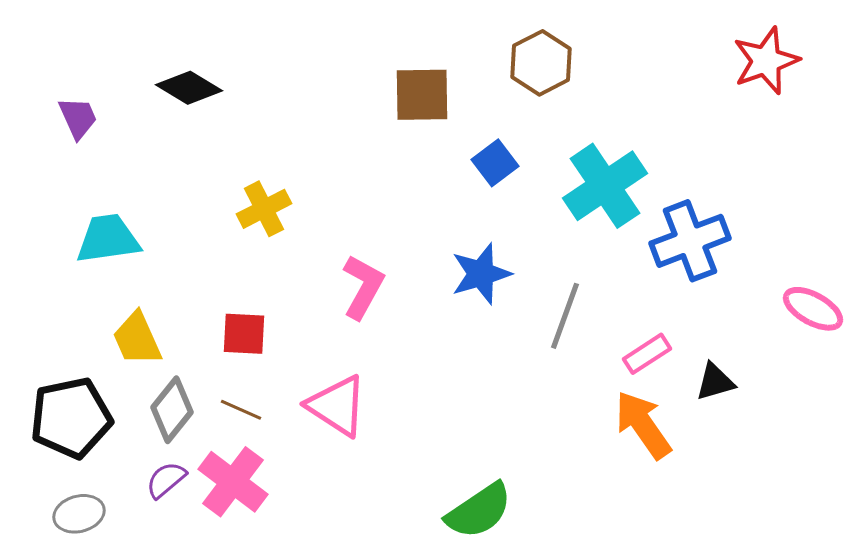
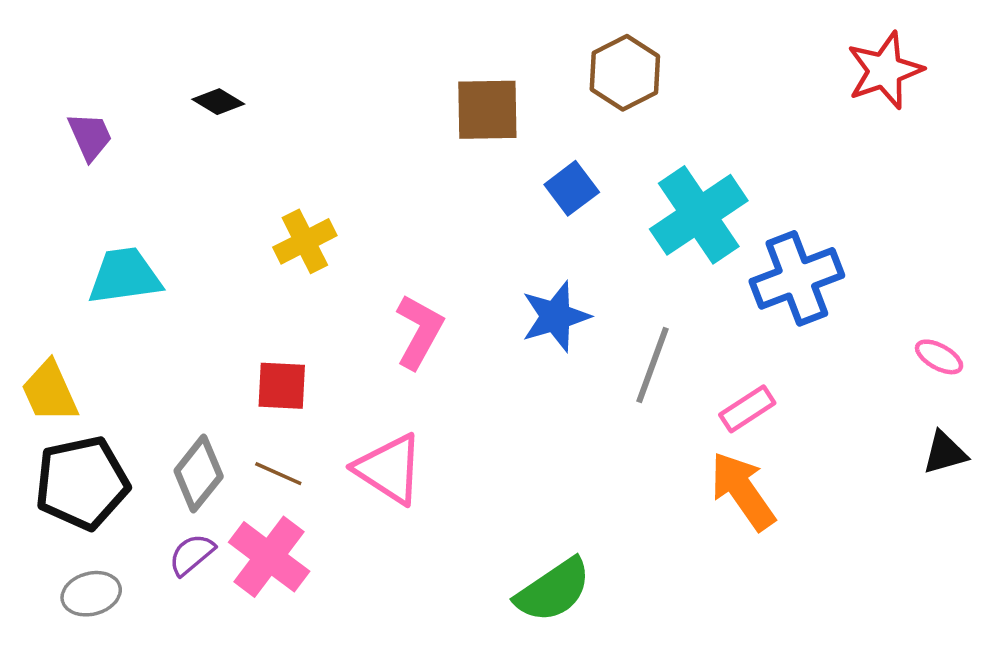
black diamond: (189, 88) -> (218, 102), size x0.7
pink ellipse: (813, 309) -> (939, 357), size x0.7
yellow trapezoid: (137, 339) -> (50, 392), moved
black triangle: (715, 382) -> (945, 453), moved

